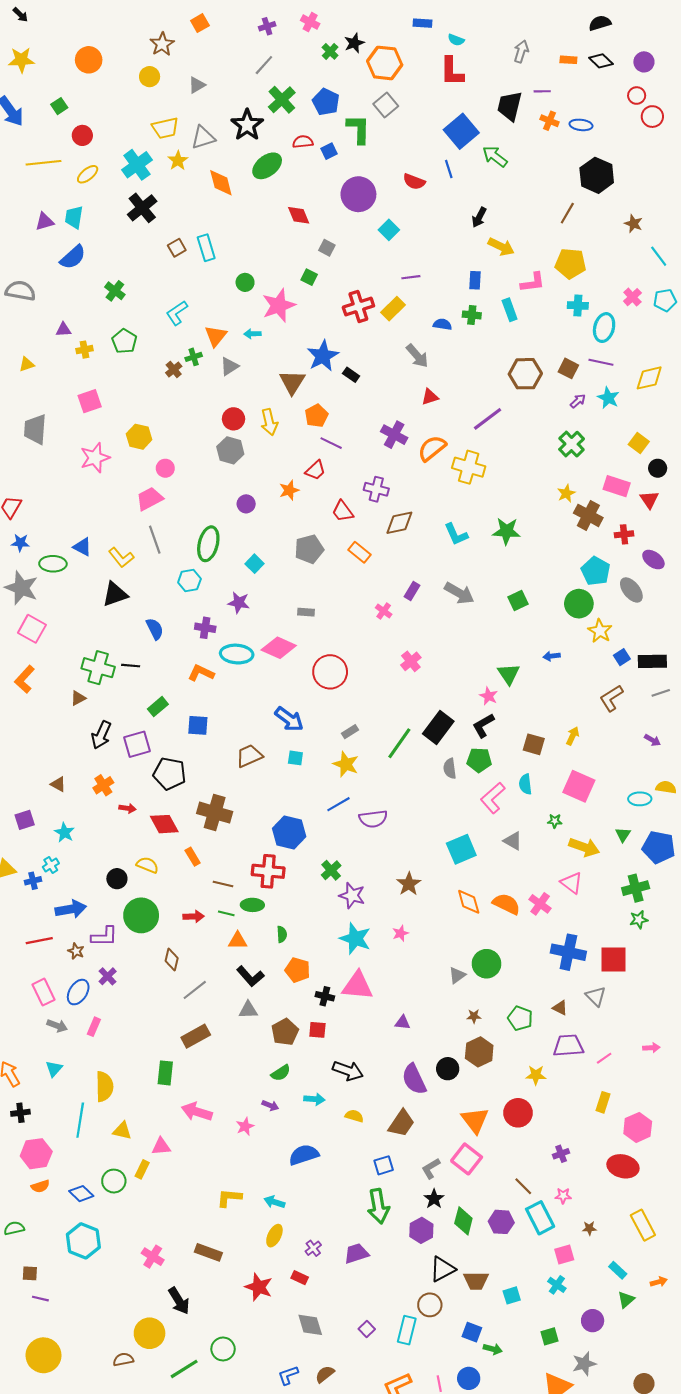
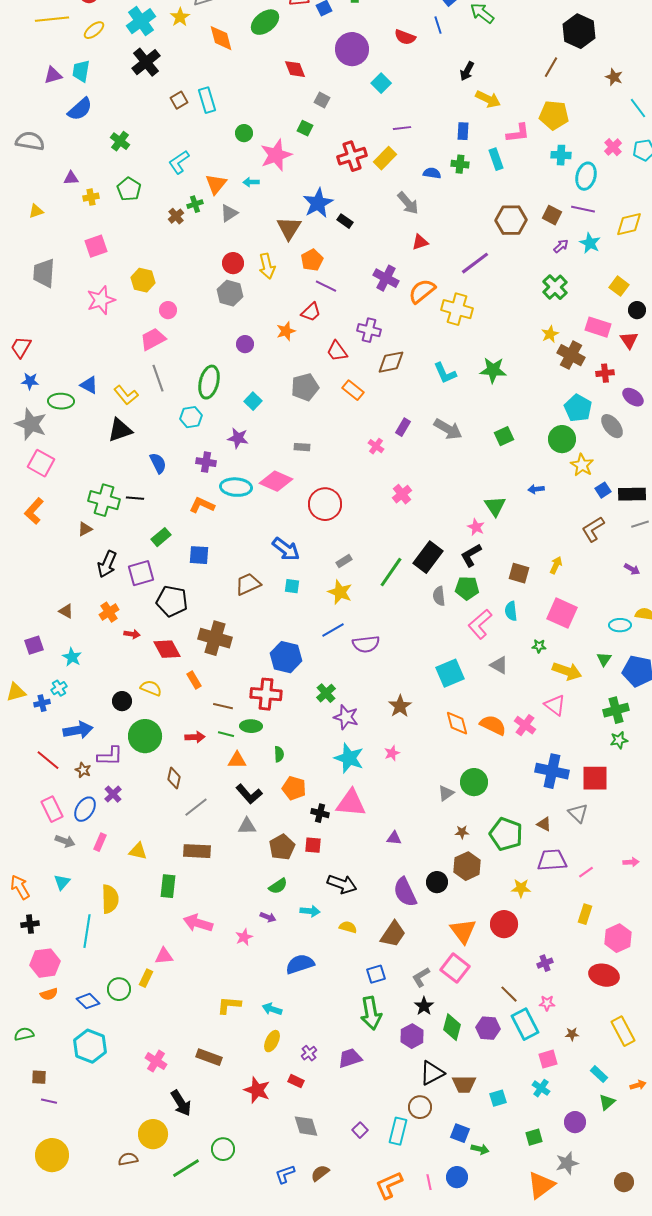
red line: (39, 941) -> (48, 760), turned 50
green pentagon: (520, 1018) -> (506, 834), size x1.4
brown rectangle: (196, 1036) -> (197, 851), turned 32
yellow triangle: (122, 1131) -> (138, 851), moved

